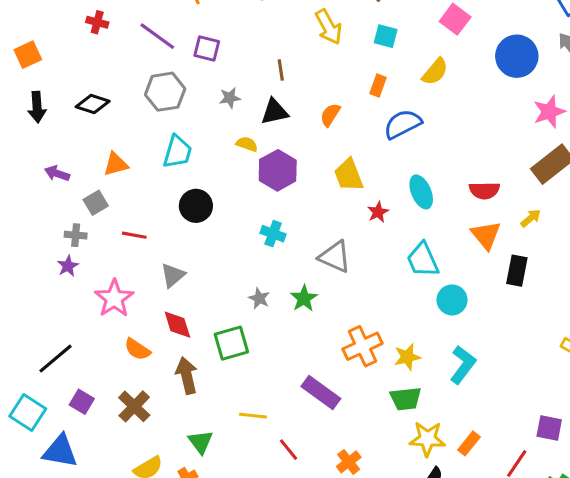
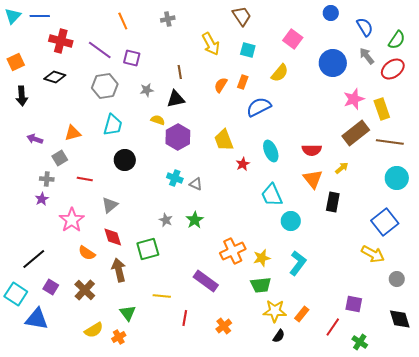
red cross: (97, 22) -> (61, 41), size x1.6
black diamond: (93, 104) -> (55, 77), moved
orange semicircle: (330, 115) -> (221, 85), moved
gray triangle: (335, 257) -> (196, 184), moved, size x0.6
red line: (288, 450) -> (185, 318), turned 49

